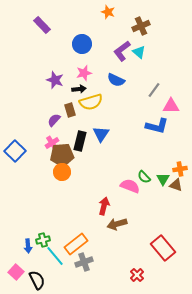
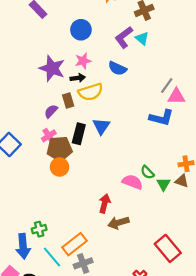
purple star: (55, 80) -> (52, 68), size x1.4
gray line: (154, 90) -> (167, 86), moved
green triangle: (163, 179) -> (163, 184), moved
green cross: (43, 240) -> (39, 229), moved
blue arrow: (28, 246) -> (23, 246), size x1.6

